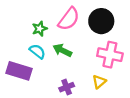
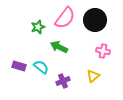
cyan semicircle: (37, 51) -> (41, 67), moved
pink cross: (110, 55) -> (103, 51), size x0.6
purple rectangle: (19, 71) -> (19, 66), size x0.6

